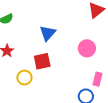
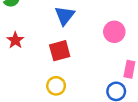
yellow circle: (24, 78) -> (56, 86), moved

